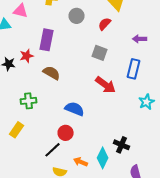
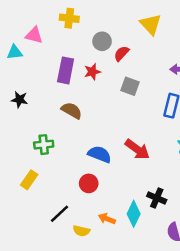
red semicircle: (105, 24) -> (121, 53), moved
red star: (27, 56) -> (92, 72), moved
red arrow: (106, 85) -> (137, 149), moved
black line: (53, 150) -> (60, 214), moved

